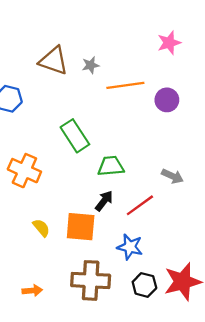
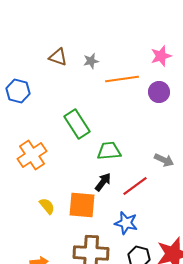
pink star: (169, 43) -> (161, 56), moved
brown triangle: (54, 61) -> (58, 57), size x0.7
orange cross: (24, 171) -> (32, 155), turned 32

